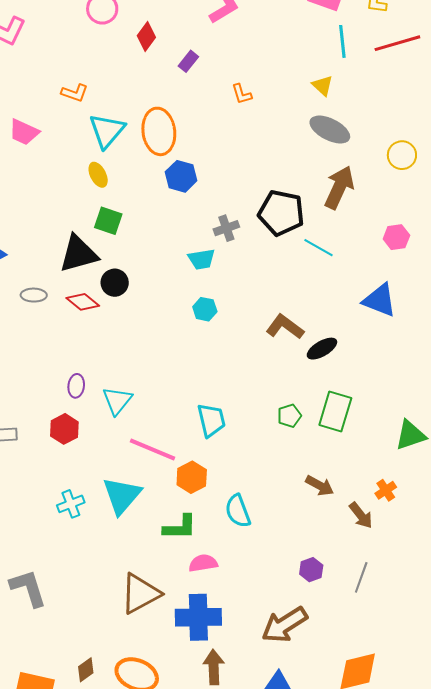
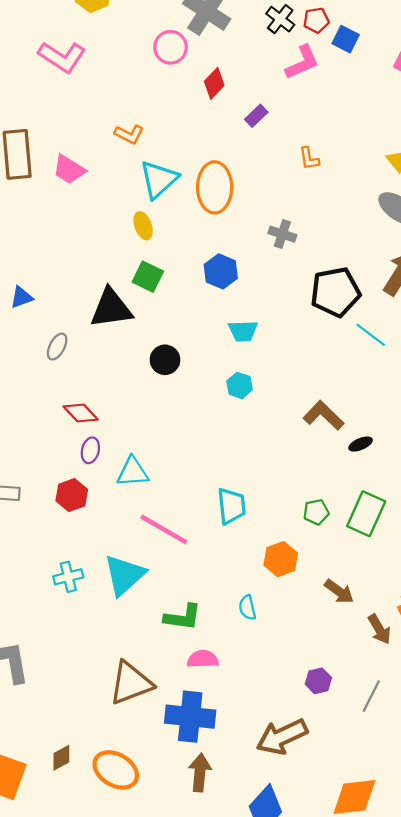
blue hexagon: (181, 176) -> (221, 271), moved
black pentagon: (281, 213) -> (335, 292), turned -30
gray cross: (226, 228) -> (282, 234), moved, turned 30
black circle: (115, 283) -> (165, 360), moved
gray ellipse: (34, 295) -> (57, 347), turned -70
red diamond: (83, 302) -> (81, 413), moved
black ellipse: (322, 349) -> (361, 444), size x0.7
cyan triangle: (117, 401) -> (133, 472), turned 40
orange hexagon: (192, 477) -> (281, 559), moved
cyan semicircle: (238, 511) -> (247, 608), size x0.7

